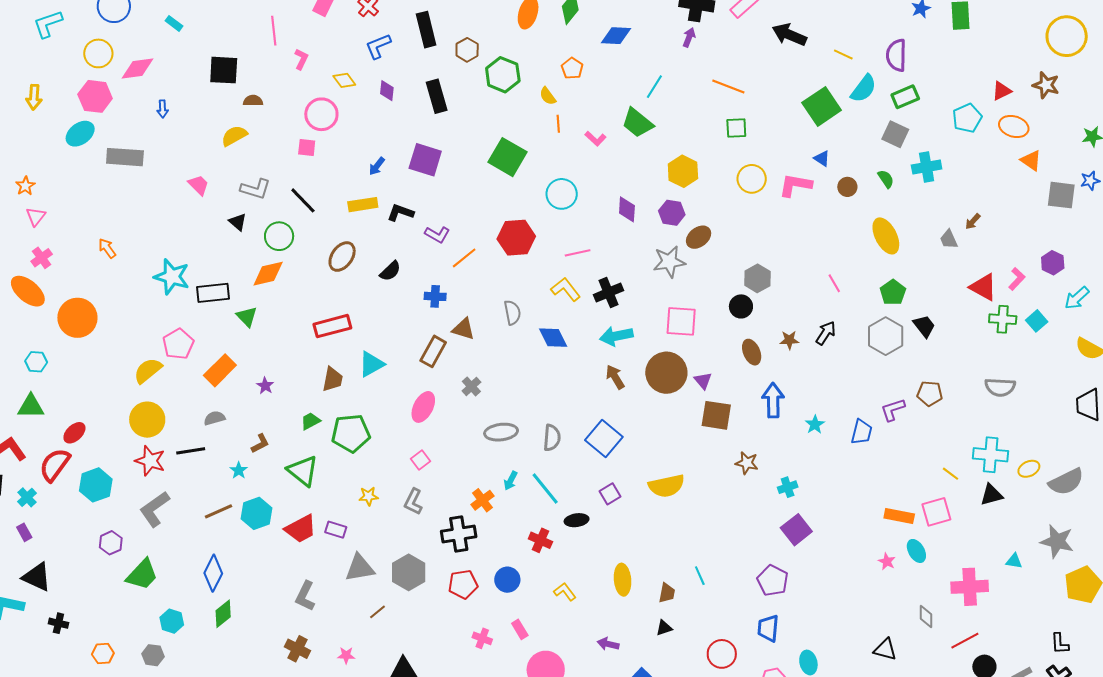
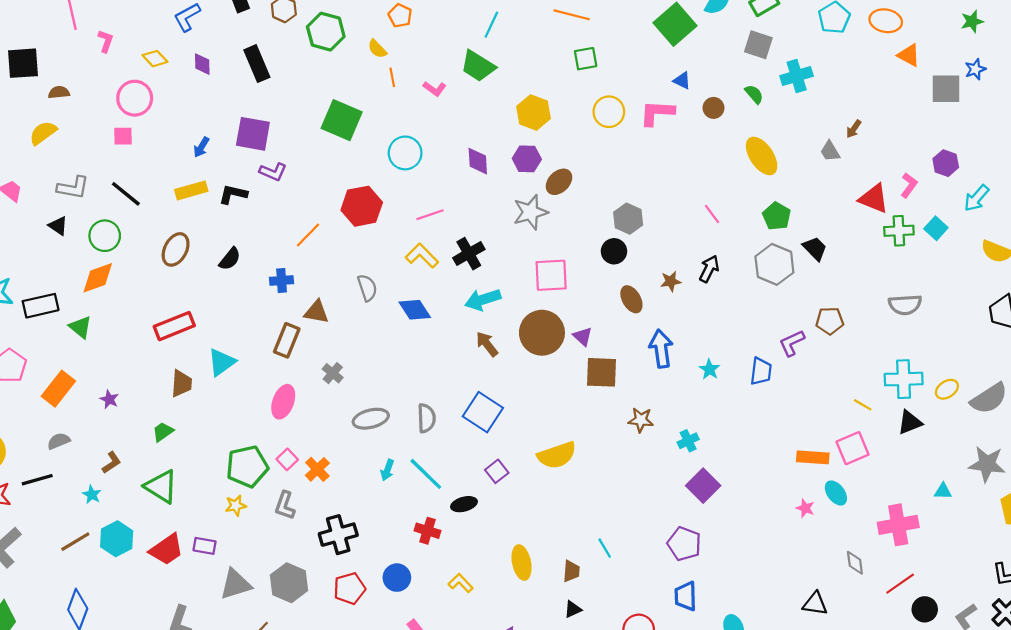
purple L-shape: (437, 234) -> (273, 172), moved
green pentagon: (351, 433) -> (247, 466), moved
orange cross: (482, 500) -> (317, 469), moved

